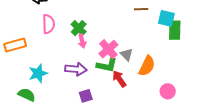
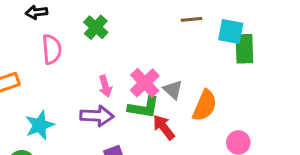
green cross: (79, 28) -> (96, 27), moved
pink arrow: (82, 41) -> (105, 86), moved

